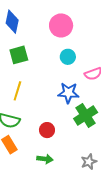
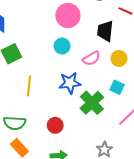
pink circle: (61, 25) -> (68, 15), moved
yellow line: (17, 91) -> (29, 86), moved

